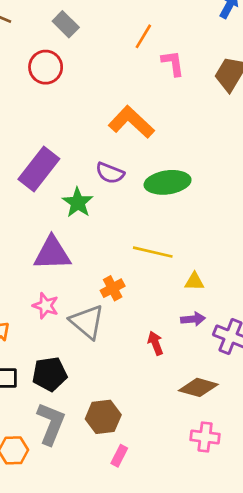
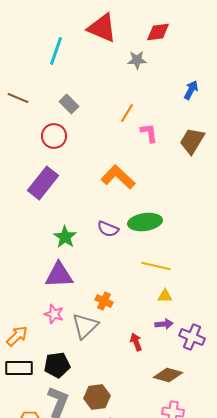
purple rectangle: (39, 169) -> (43, 183), moved
purple semicircle: (110, 173) -> (108, 229), moved
green star: (78, 202) -> (65, 237), moved
yellow line: (153, 252) -> (156, 266), moved
orange cross: (113, 288) -> (104, 301), turned -36
gray triangle: (87, 322) -> (85, 326), turned 36

